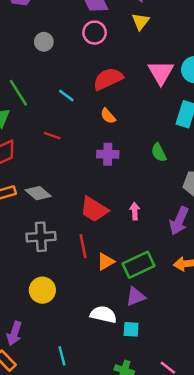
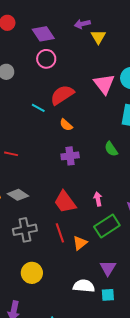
yellow triangle: (141, 21) -> (98, 37), moved
cyan line: (66, 95) -> (38, 108), moved
red line: (52, 136) -> (11, 154), moved
red trapezoid: (94, 209) -> (65, 202), turned 30
green rectangle: (139, 265) -> (107, 226), moved
purple triangle: (135, 297) -> (108, 268), turned -30

